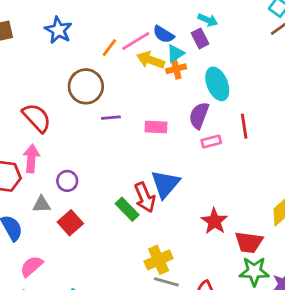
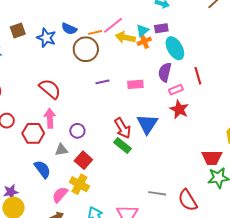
blue star: (58, 30) -> (46, 38), moved
blue semicircle: (164, 34) -> (69, 29), moved
purple rectangle: (200, 38) -> (161, 28), moved, turned -64
orange line: (109, 48) -> (95, 32), turned 48
brown circle: (86, 86) -> (86, 49), moved
red arrow: (145, 197) -> (123, 128), moved
red star: (214, 221) -> (179, 109), moved
yellow cross: (159, 260) -> (79, 184), moved, turned -30

